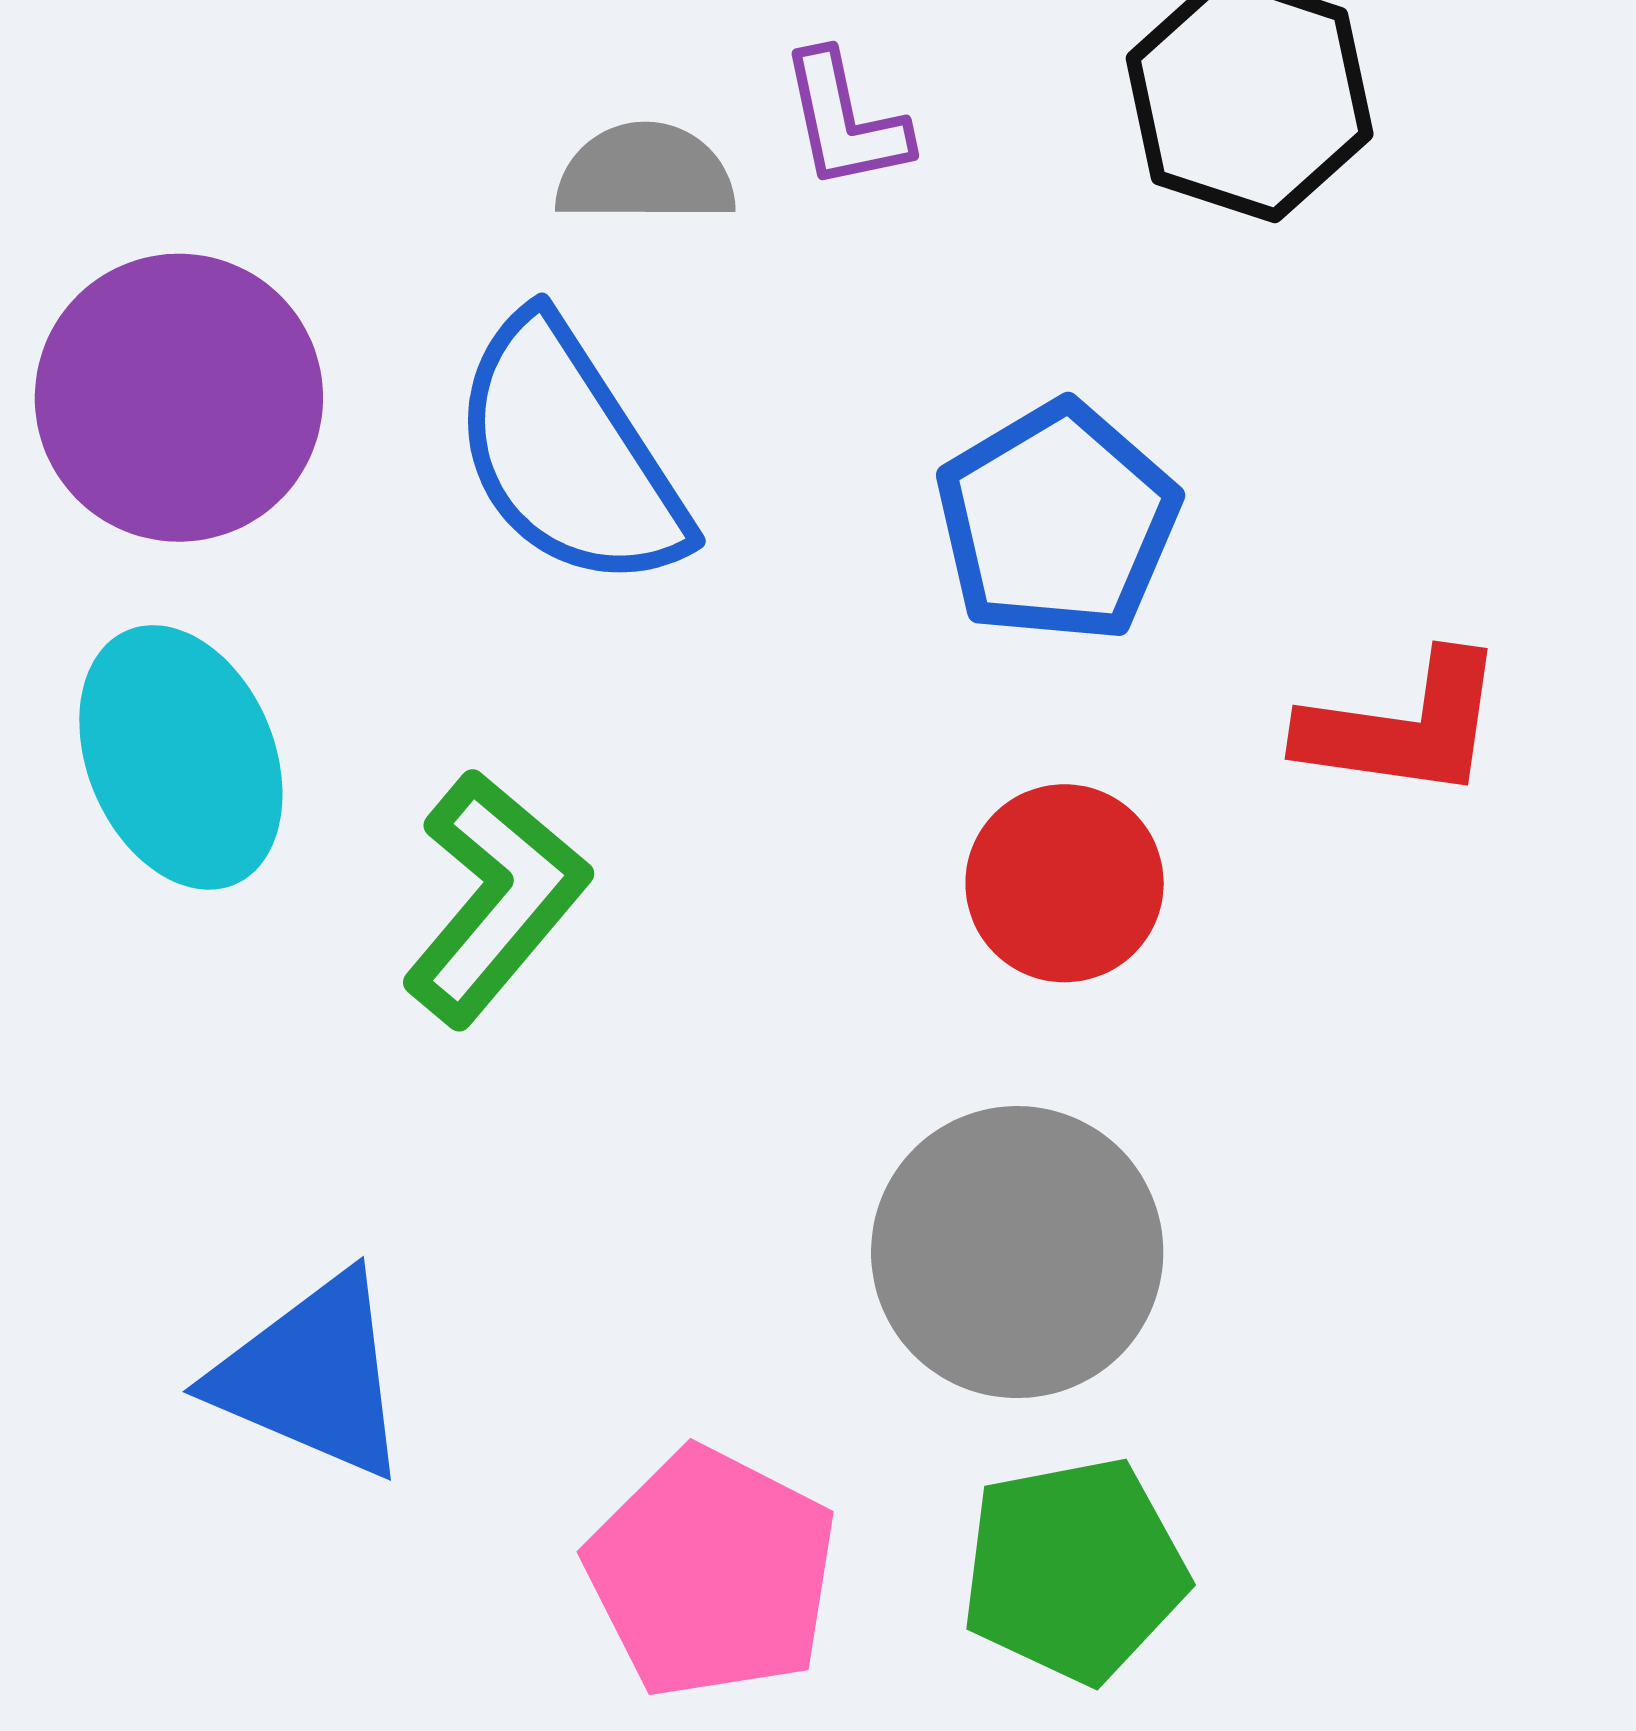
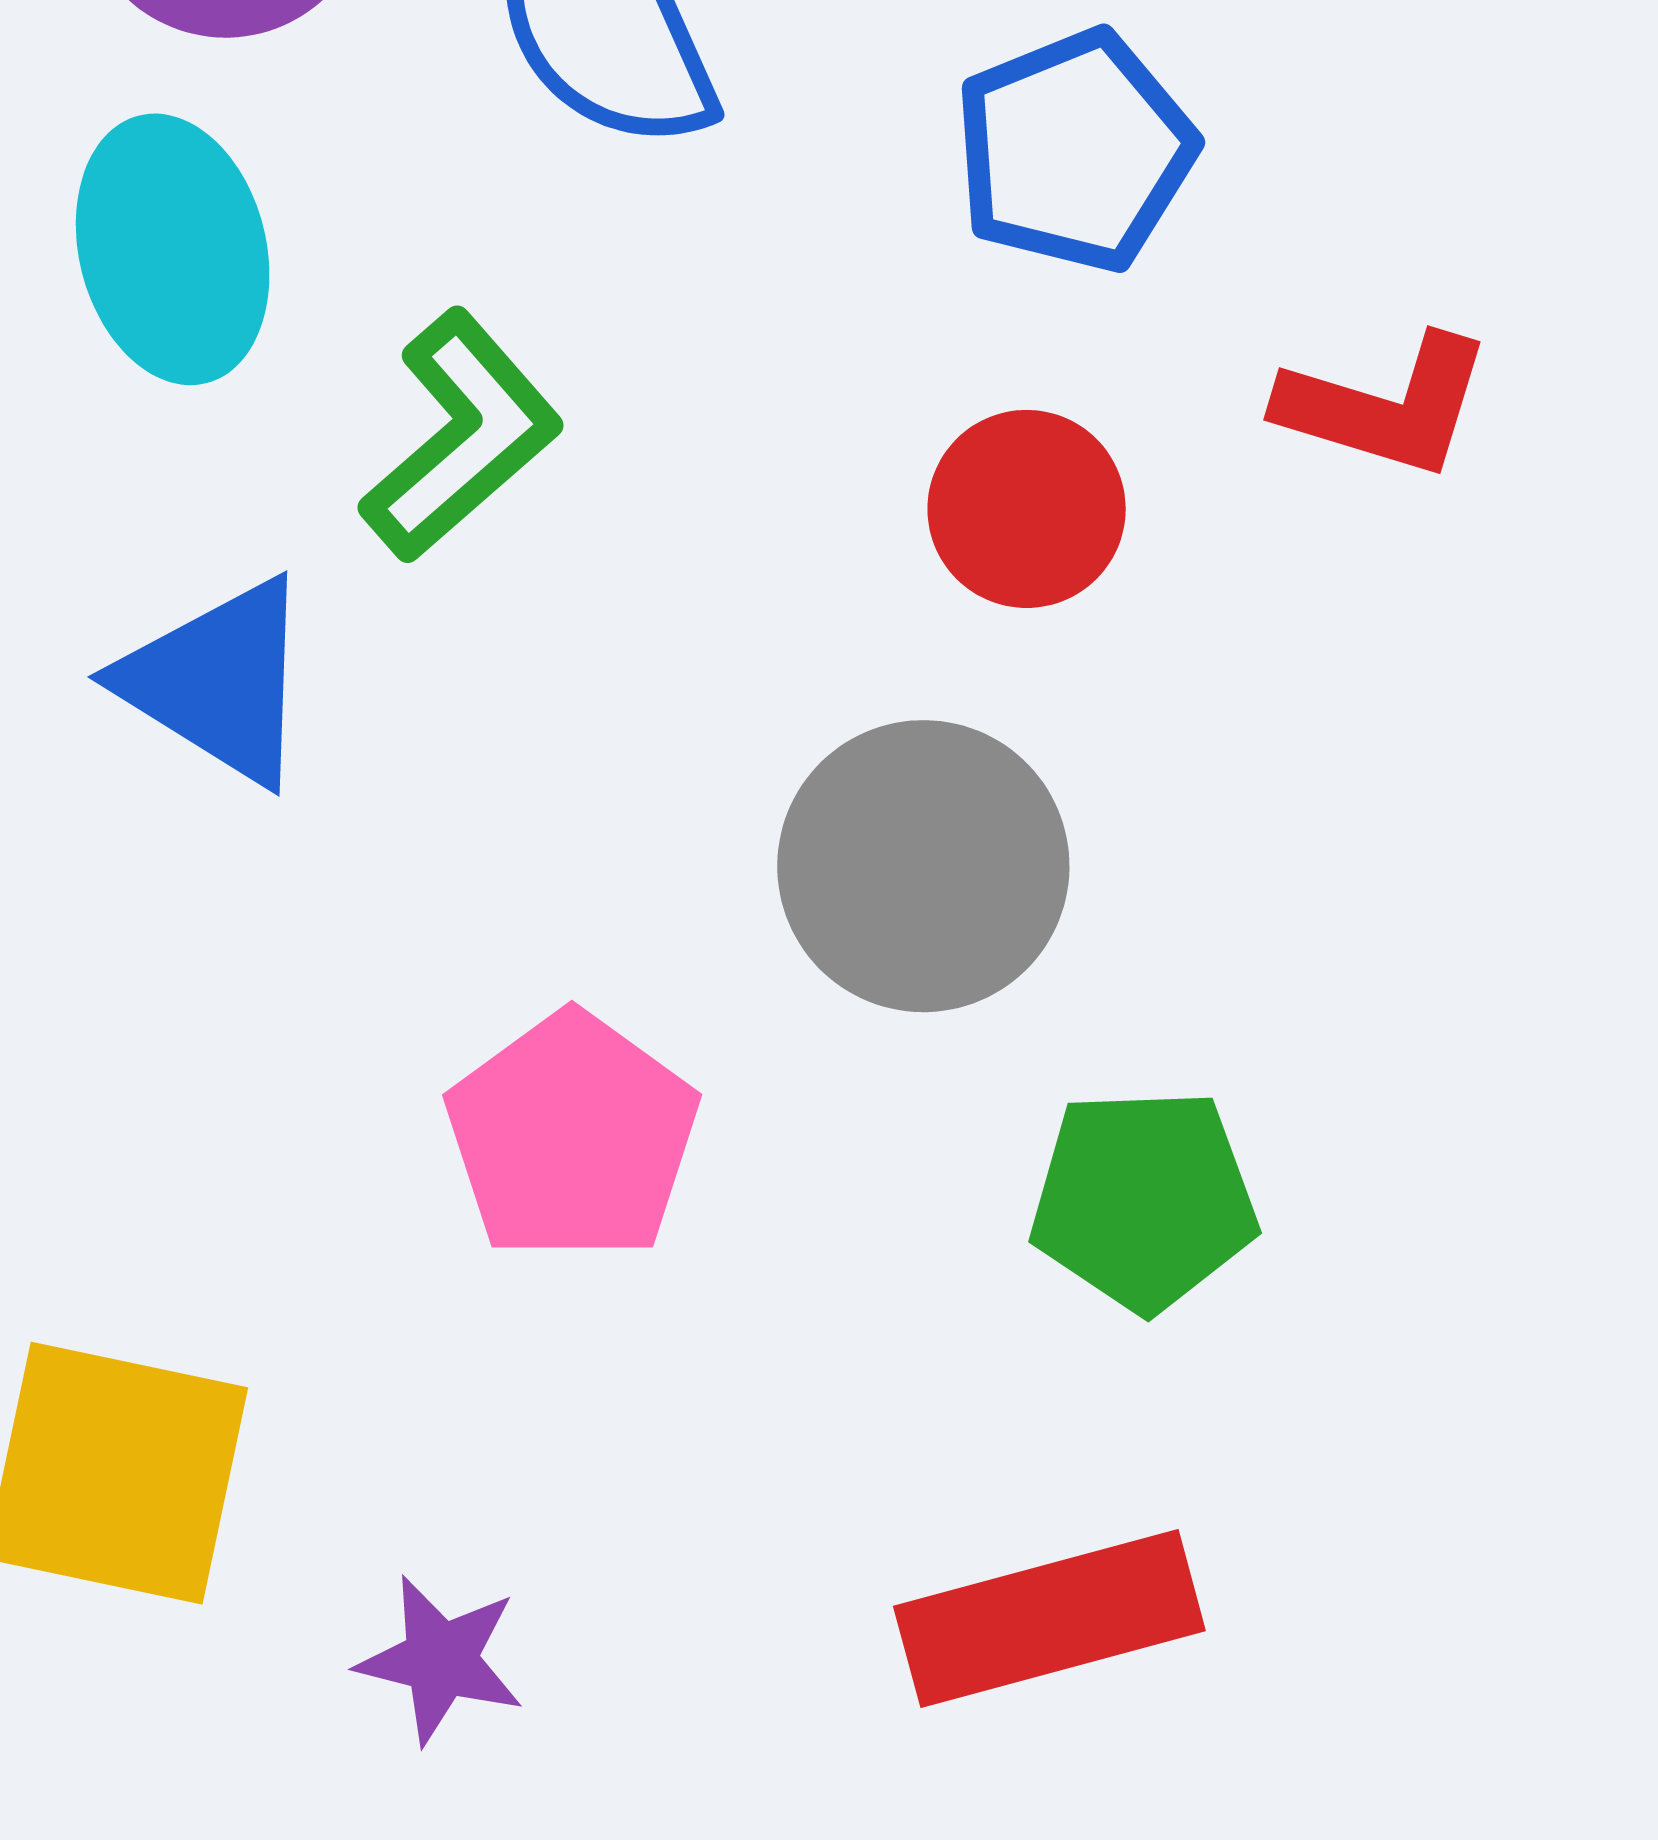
blue triangle: (312, 1376) -> (218, 681), moved
green pentagon: (1074, 1570) -> (1144, 1200), moved

